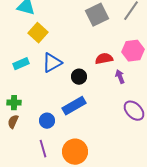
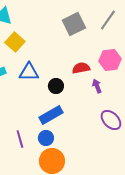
blue triangle: (52, 63) -> (29, 72), turned 30
blue circle: (47, 121) -> (46, 138), moved
purple line: (43, 149) -> (20, 139), moved

